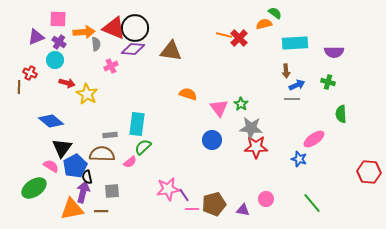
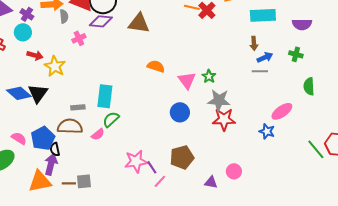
black triangle: (62, 148) -> (38, 93), moved
gray square: (112, 191) -> (84, 181), moved
green line: (312, 203) -> (316, 149), moved
brown pentagon: (214, 204) -> (182, 157), moved
pink line: (192, 209) -> (160, 181), turned -48

